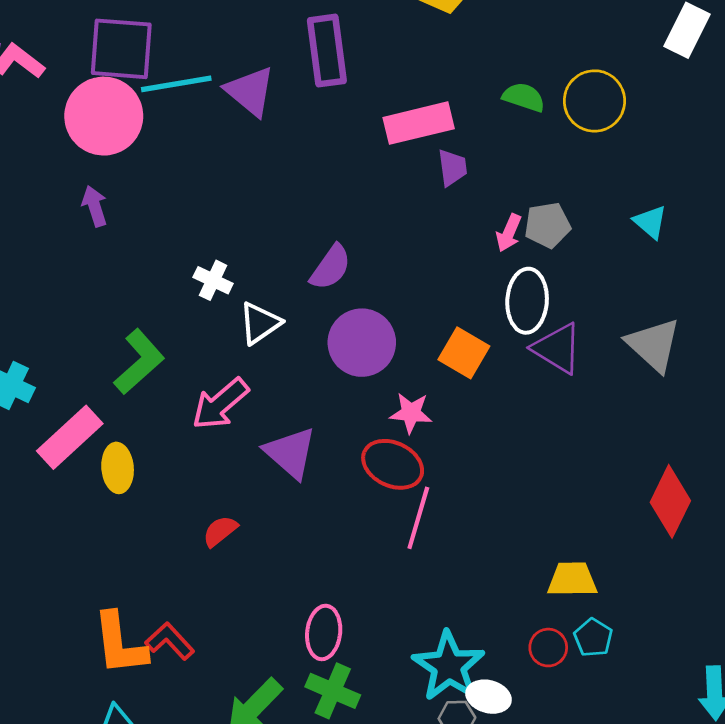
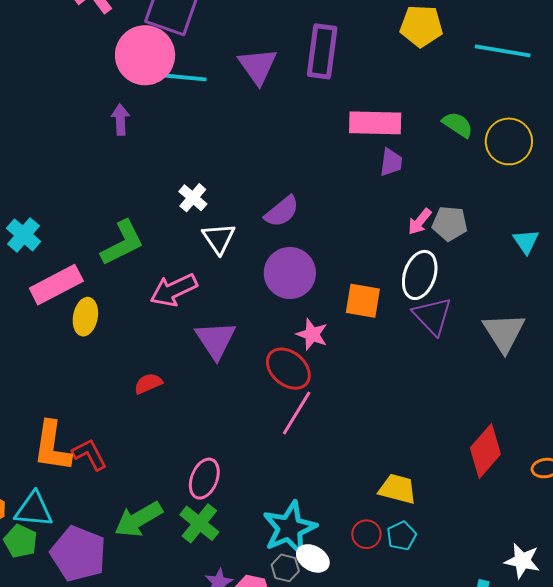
cyan line: (176, 84) -> (180, 77), moved
white triangle: (260, 323) -> (219, 238), turned -45
orange square: (464, 353) -> (363, 301), turned -36

